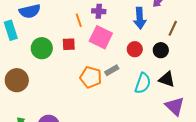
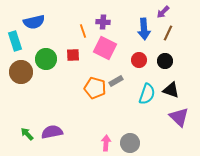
brown line: (173, 28) -> (168, 33), moved
brown circle: (17, 80) -> (21, 72), moved

